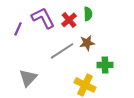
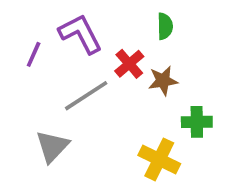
red cross: (69, 20) -> (129, 64), moved
gray line: (62, 51) -> (86, 96), moved

